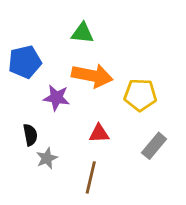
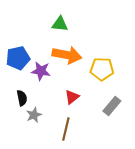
blue pentagon: (25, 62) -> (18, 58), moved
red triangle: (99, 133) -> (72, 97), turned -35

